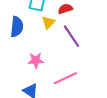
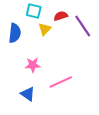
purple line: (72, 36) -> (83, 26), moved

